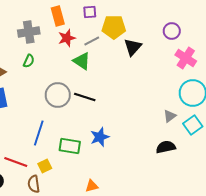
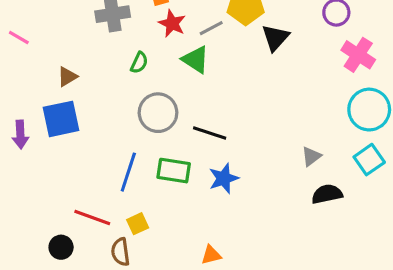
red star: (67, 38) -> (172, 23), turned -30
green semicircle: (29, 61) -> (139, 63), moved
black line: (85, 97) -> (210, 133), moved
gray triangle: (170, 116) -> (311, 156), moved
green rectangle: (70, 146) -> (174, 171), moved

